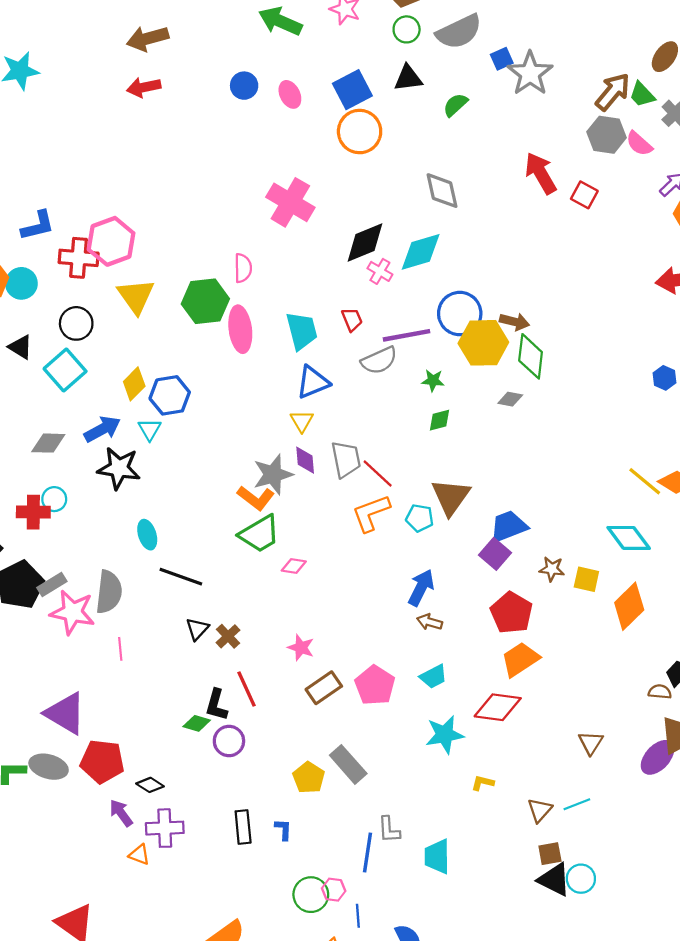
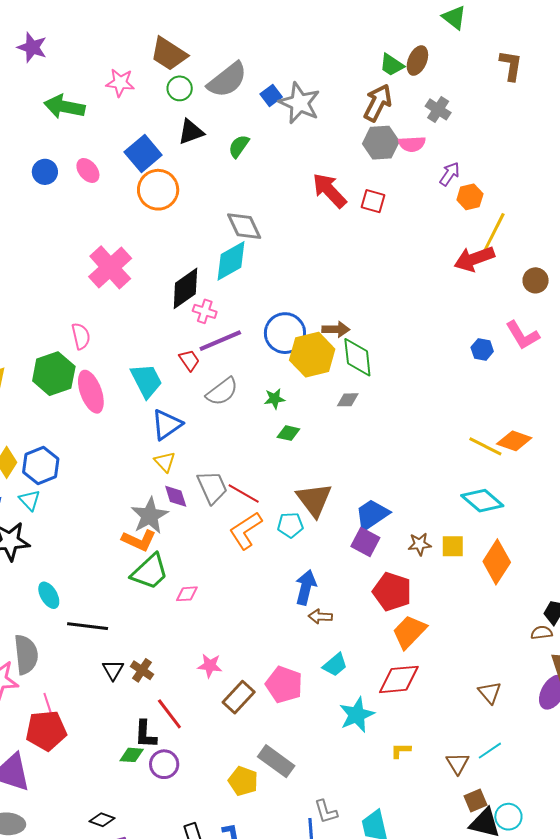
green trapezoid: (642, 95) -> (392, 65), moved
pink semicircle: (639, 144) -> (412, 144), turned -32
pink cross: (290, 202) -> (110, 267), turned 30
cyan diamond: (421, 252) -> (231, 261), moved
purple line: (407, 335) -> (220, 341), moved
green diamond: (439, 420) -> (288, 433), turned 40
red pentagon: (102, 761) -> (46, 731), moved

